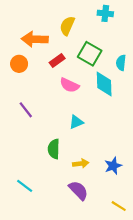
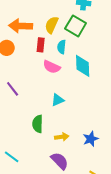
yellow semicircle: (67, 26) -> (52, 25), moved
green square: (90, 54) -> (76, 26), moved
red rectangle: (57, 60) -> (41, 45), turned -48
cyan semicircle: (121, 63) -> (62, 47), moved

